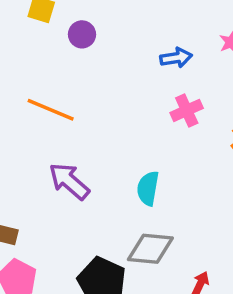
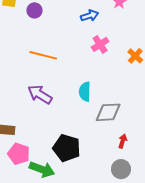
orange line: (51, 110) -> (43, 55), moved
gray diamond: (150, 249) -> (108, 112), moved

